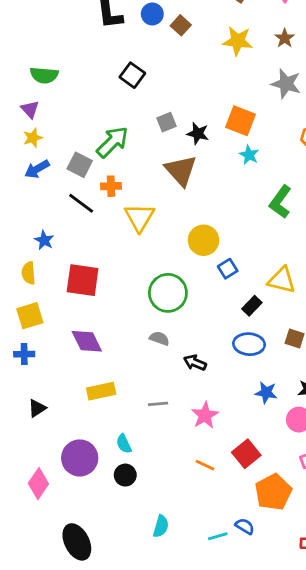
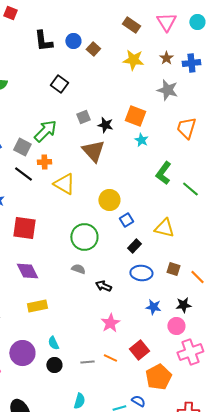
yellow triangle: (139, 217) -> (64, 184), turned -30
black rectangle: (252, 306) -> (134, 246), moved
gray line: (158, 404) -> (87, 362), moved

